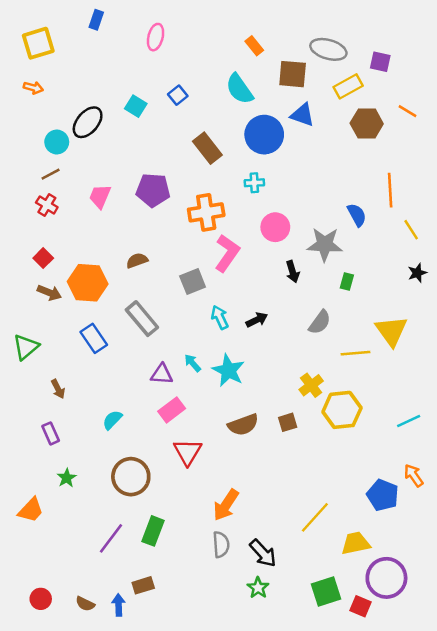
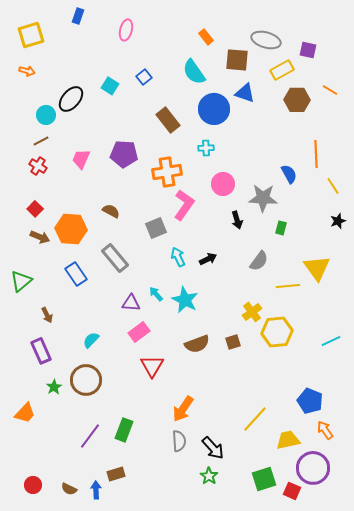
brown semicircle: (137, 261) -> (111, 211), turned 48
purple rectangle: (51, 433) -> (41, 351), size x1.4
orange arrow: (414, 475) -> (325, 430), moved
brown circle: (131, 477) -> (86, 380), moved

